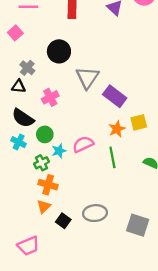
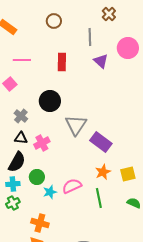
black triangle: (19, 86) -> (21, 138), moved
black semicircle: (23, 118) -> (17, 162), turned -95
yellow square: (139, 122) -> (128, 174), moved
cyan cross: (19, 142) -> (13, 184), turned -32
green cross: (41, 163) -> (13, 203), moved

